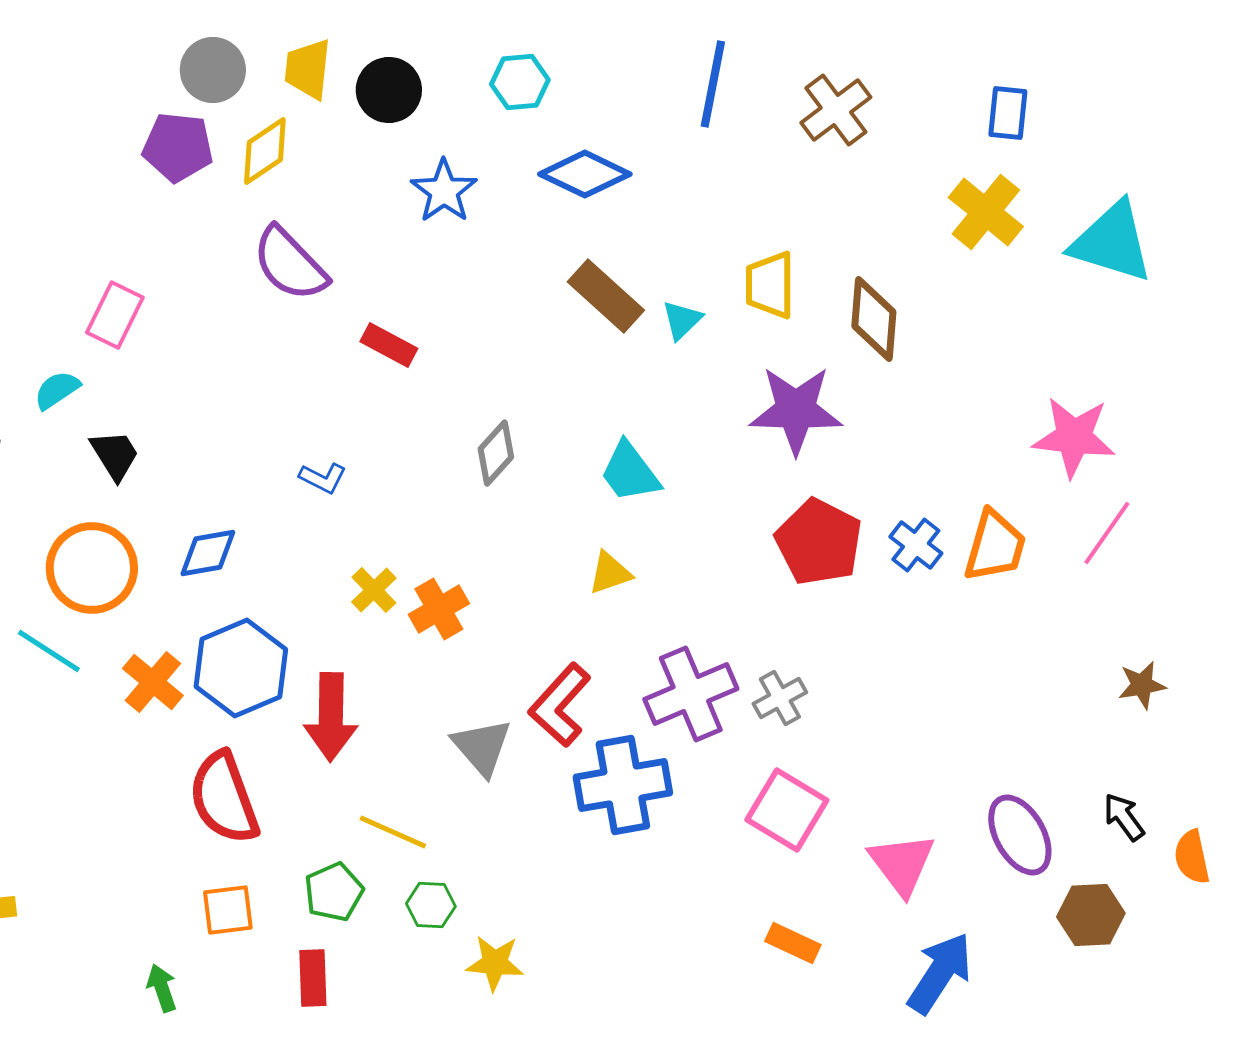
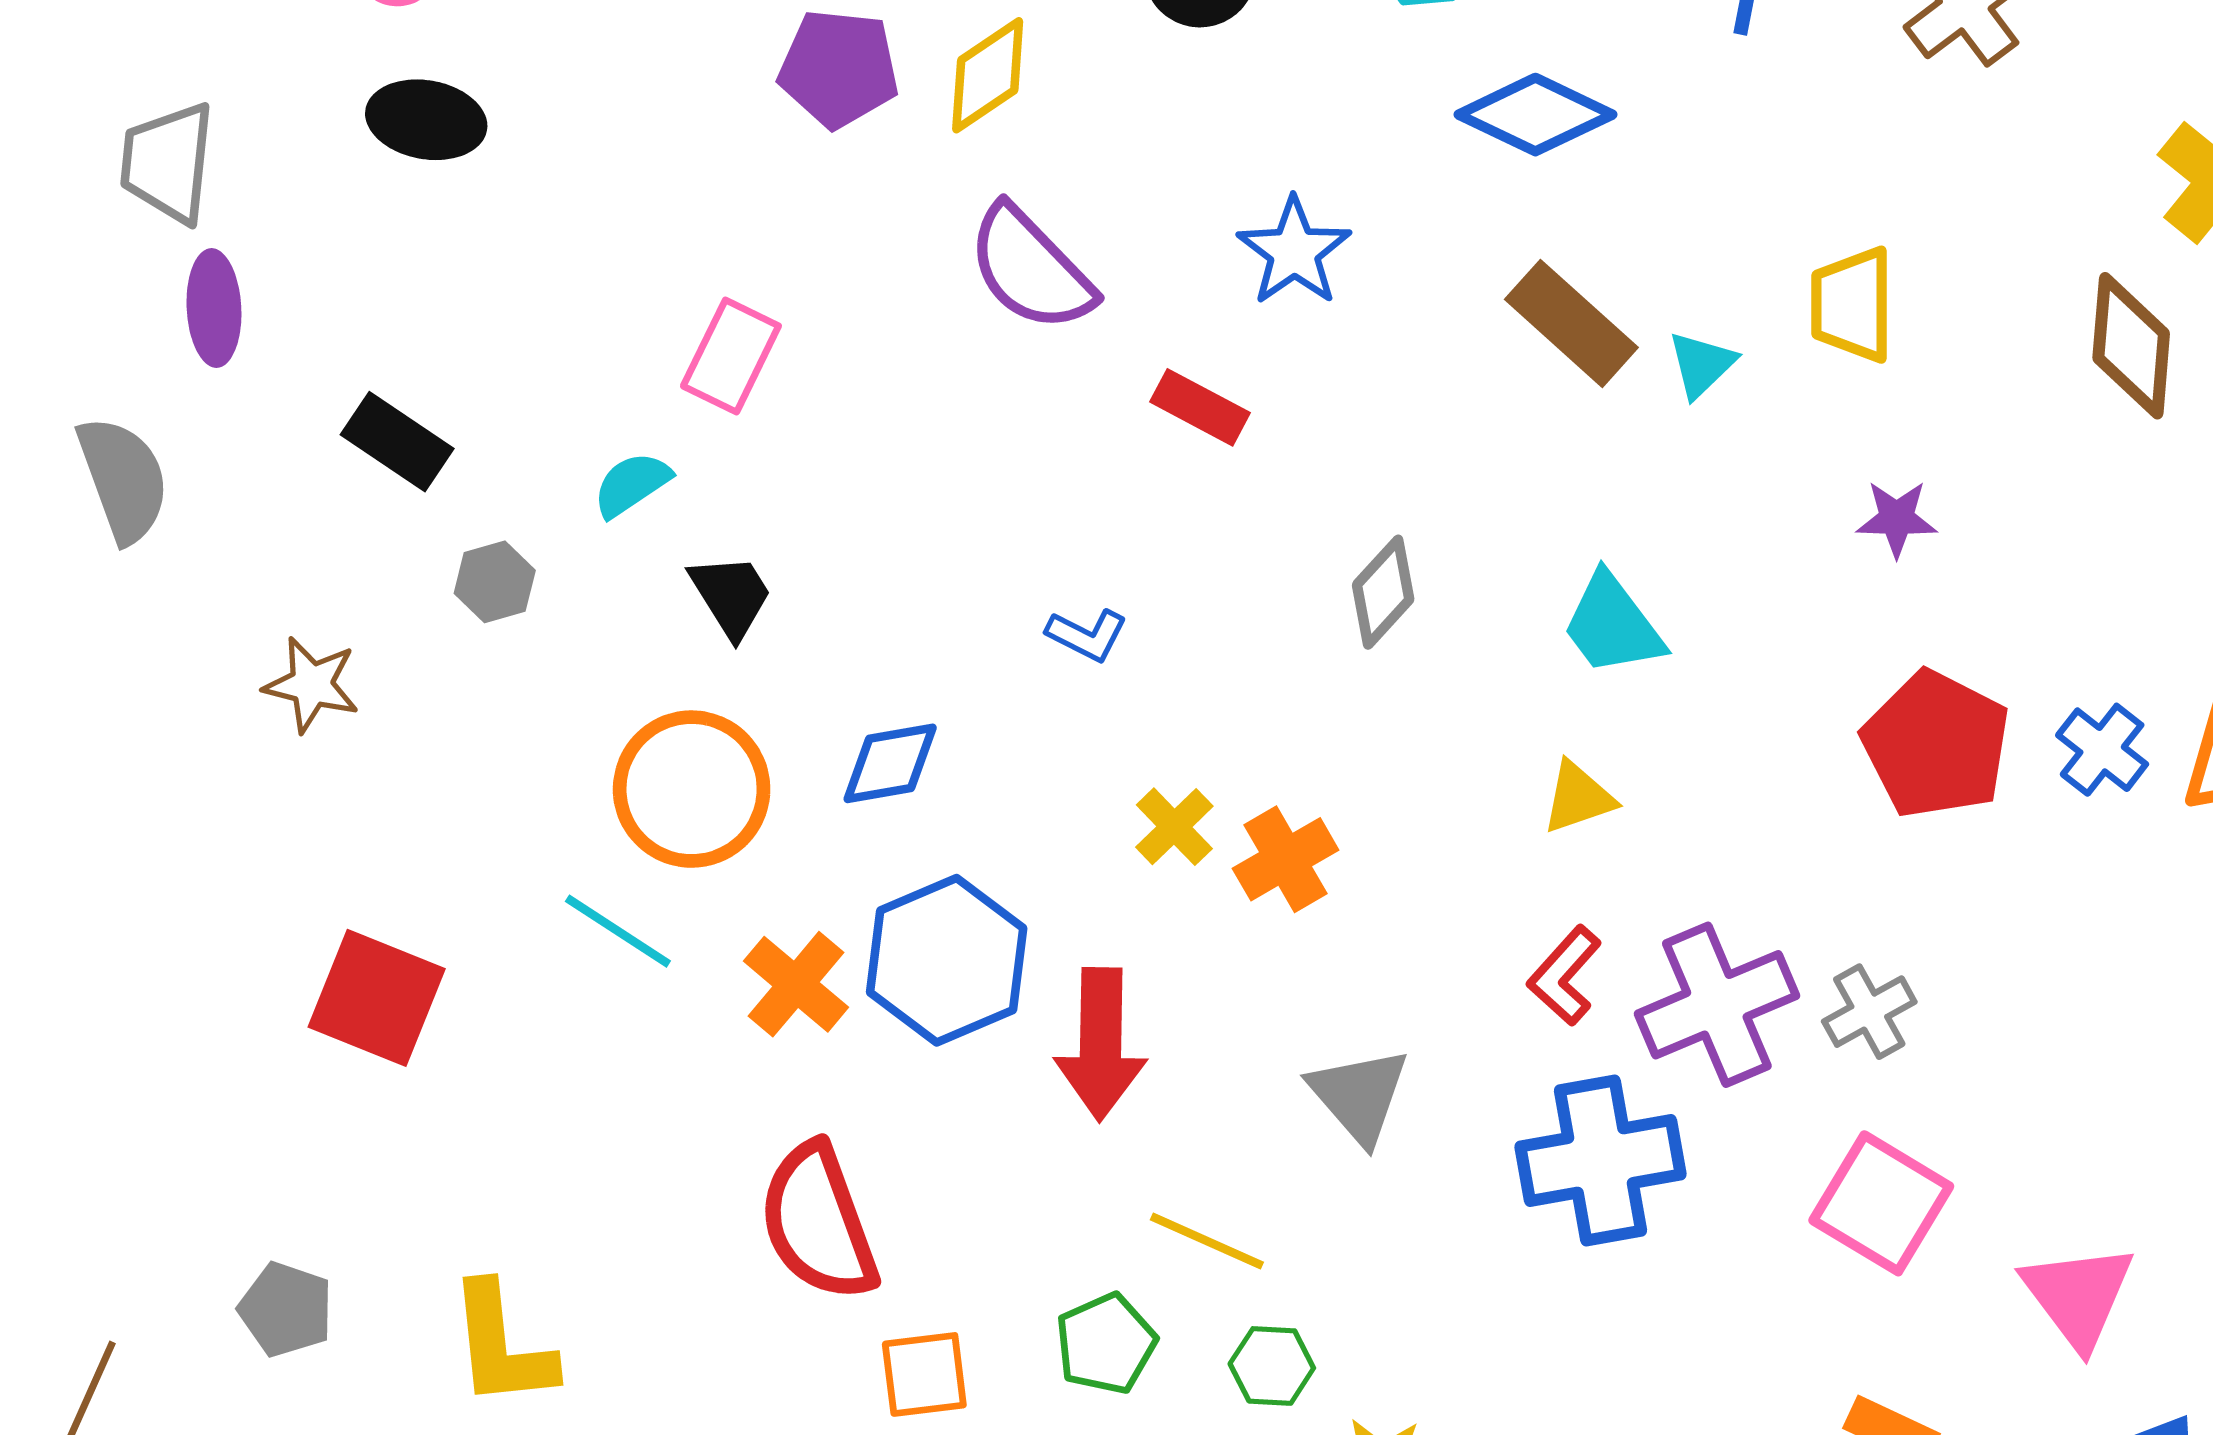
blue star: (444, 191) -> (1294, 252), moved
brown diamond: (874, 319) -> (2131, 346), moved
purple star: (796, 410) -> (1897, 519), size x0.5
red L-shape: (560, 705) -> (1565, 976), moved, size x0.7
red semicircle: (224, 798) -> (818, 1222), moved

